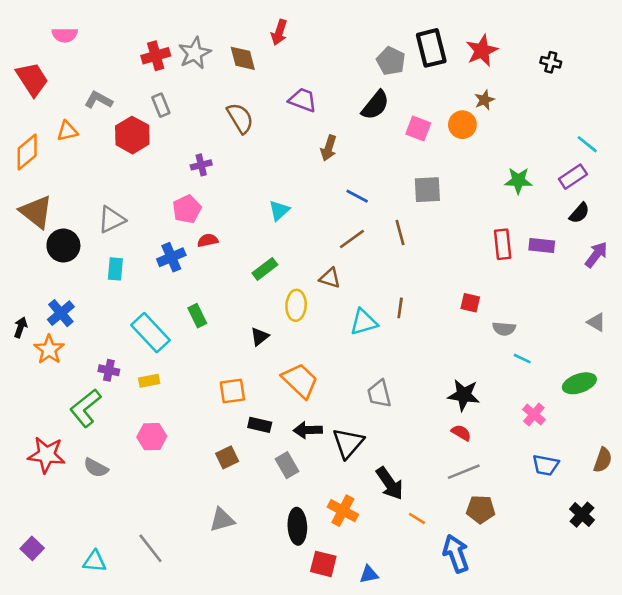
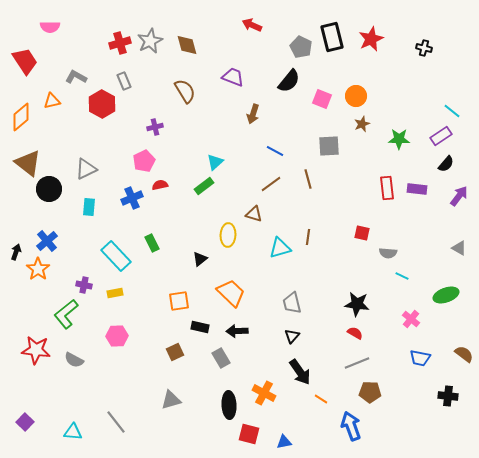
red arrow: (279, 32) -> (252, 25), moved, turned 96
brown star: (485, 100) -> (362, 124), moved
green rectangle: (265, 269) -> (204, 186), moved
black triangle: (348, 443) -> (292, 336), moved, size x0.6
brown semicircle: (603, 460) -> (464, 354), turned -72
black cross: (582, 515) -> (448, 396), turned -36

